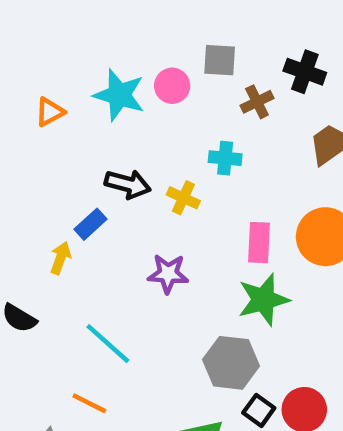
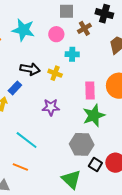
pink circle: (172, 86) -> (56, 34), moved

